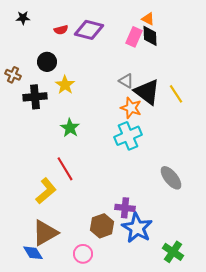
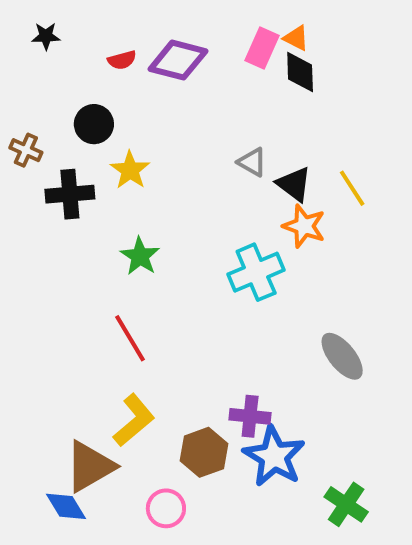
pink rectangle: (134, 37) -> (262, 48), moved
black triangle: (147, 92) -> (294, 184), size x0.7
orange star: (131, 108) -> (304, 226), moved
yellow L-shape: (46, 191) -> (134, 420), moved

